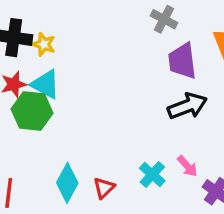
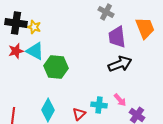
green hexagon: (32, 111) -> (56, 67), moved
cyan cross: (152, 175) -> (99, 105), turned -35
red triangle: (104, 188) -> (79, 114), moved

